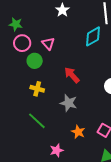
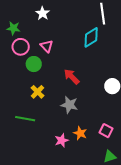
white star: (62, 10) -> (43, 13), moved
yellow cross: (37, 89) -> (37, 92), turned 32
green line: (37, 121) -> (25, 119), moved, turned -30
pink star: (57, 150) -> (62, 140), moved

